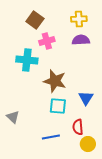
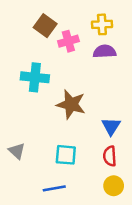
pink cross: (47, 41) -> (68, 41), moved
cyan square: (58, 106) -> (66, 155), moved
red semicircle: (78, 127) -> (110, 156), moved
blue line: (51, 137) -> (54, 188), moved

